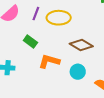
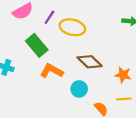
green rectangle: (30, 42) -> (37, 45), size x1.5

